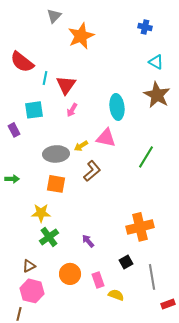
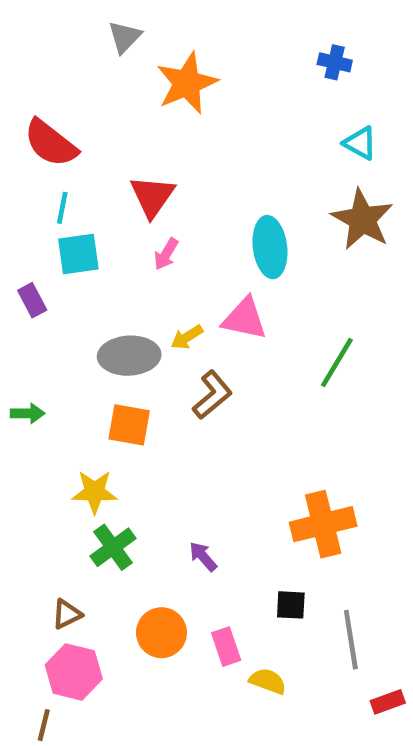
cyan line: (45, 78) -> (62, 208), moved
black square: (126, 262) -> (291, 605), turned 32

